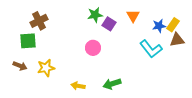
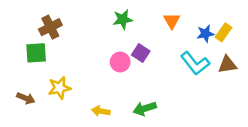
purple square: (109, 24) -> (141, 53), moved
brown triangle: (177, 40) -> (227, 65), moved
brown arrow: (20, 66) -> (26, 98), moved

